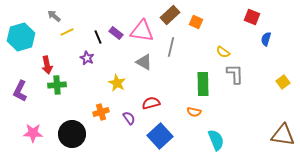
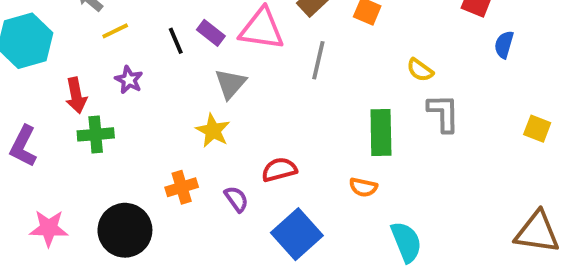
purple star: (87, 58) -> (129, 80), moved
gray triangle: (144, 62) -> (230, 84), moved, turned 42
yellow square: (283, 82) -> (537, 129), turned -32

